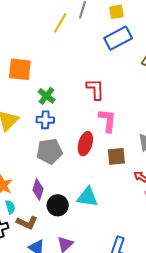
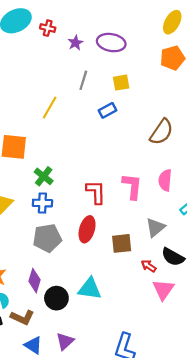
yellow line: (60, 23) -> (50, 108), moved
blue rectangle: (118, 38) -> (108, 110), moved, size x0.6
red L-shape: (95, 89) -> (96, 192), moved
pink L-shape: (108, 120) -> (132, 186), moved

